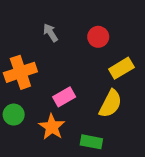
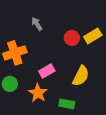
red circle: (98, 37) -> (72, 38), moved
yellow rectangle: (121, 68) -> (93, 36), moved

